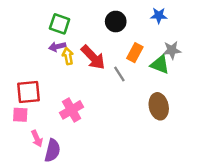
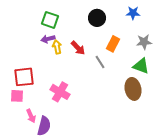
red arrow: (93, 57) -> (78, 48), size x0.7
green triangle: (160, 65) -> (141, 66), moved
pink cross: (72, 110) -> (60, 92), turned -30

